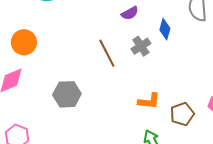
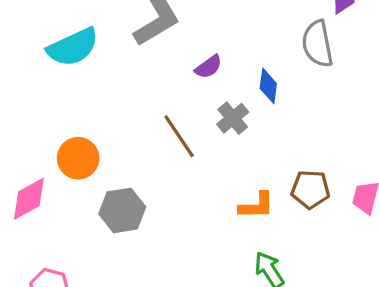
orange circle: (24, 42) -> (78, 158), moved
brown pentagon: (182, 114) -> (310, 189), moved, turned 30

